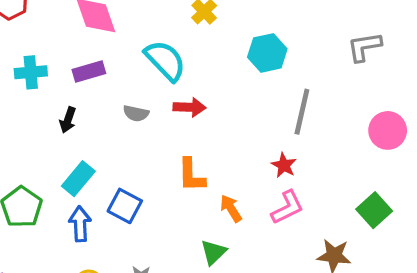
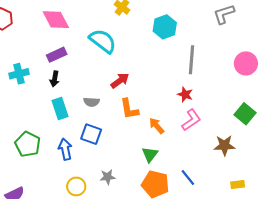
cyan cross: (31, 72) -> (19, 74), moved
red arrow: (189, 107) -> (120, 81), moved, turned -30
gray semicircle: (136, 113) -> (92, 102), moved
black arrow: (68, 120) -> (55, 79), moved
cyan rectangle: (78, 179) -> (60, 109), moved, turned -50

